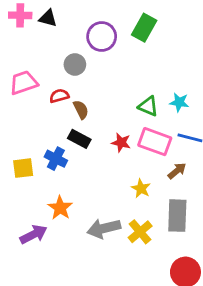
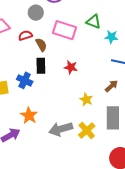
green triangle: (148, 106) -> (94, 22), moved
black rectangle: (79, 139) -> (41, 66), turned 63
pink rectangle: (155, 142) -> (64, 30), moved

